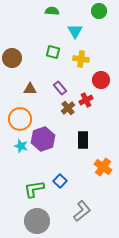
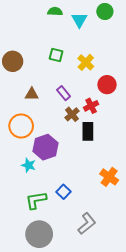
cyan triangle: (75, 31) -> (79, 20), moved
yellow cross: (81, 59) -> (86, 62), turned 35
black rectangle: (83, 140) -> (88, 131), moved
cyan star: (21, 146) -> (29, 165), moved

